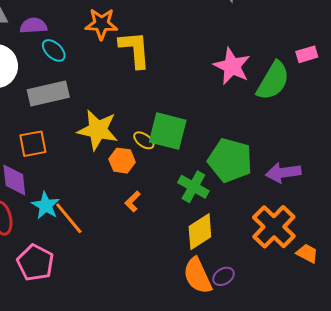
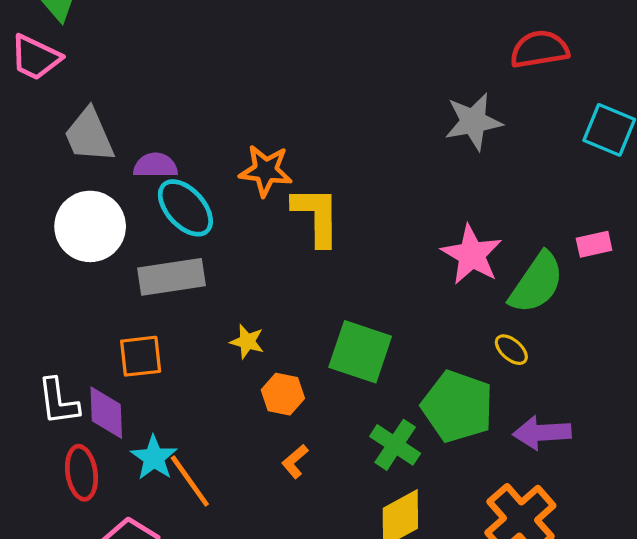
cyan ellipse: (54, 50) -> (185, 208), size x1.5
yellow star: (98, 130) -> (247, 342), size x0.5
yellow ellipse: (144, 140) -> (511, 350), moved

